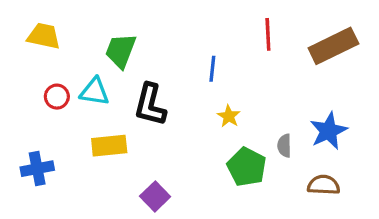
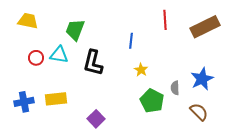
yellow rectangle: (109, 146) -> (56, 99), moved
brown semicircle: (324, 185) -> (199, 112), turned 42

